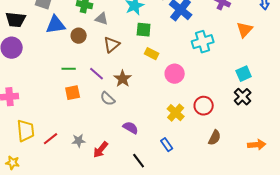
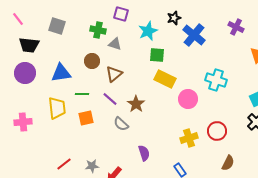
blue triangle: (56, 25) -> (61, 73), moved
cyan cross: (203, 42) -> (216, 80), moved, turned 35
brown triangle: (112, 45) -> (114, 74), moved
yellow rectangle: (152, 54) -> (165, 79), size x1.5
yellow cross: (176, 113) -> (189, 138), turned 30
purple semicircle: (131, 128) -> (144, 153), turned 42
yellow trapezoid: (26, 131) -> (57, 108), moved

